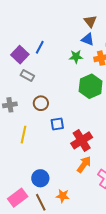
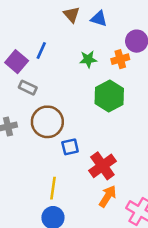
brown triangle: (90, 21) -> (72, 15), moved
blue triangle: (88, 39) -> (99, 19), moved
brown circle: (41, 103) -> (47, 122), size x1.6
yellow line: (23, 135) -> (53, 188), moved

